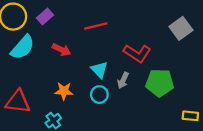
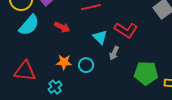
cyan triangle: (99, 70) -> (100, 37), moved
green pentagon: (160, 83) -> (146, 73), moved
cyan circle: (99, 95) -> (86, 65), moved

